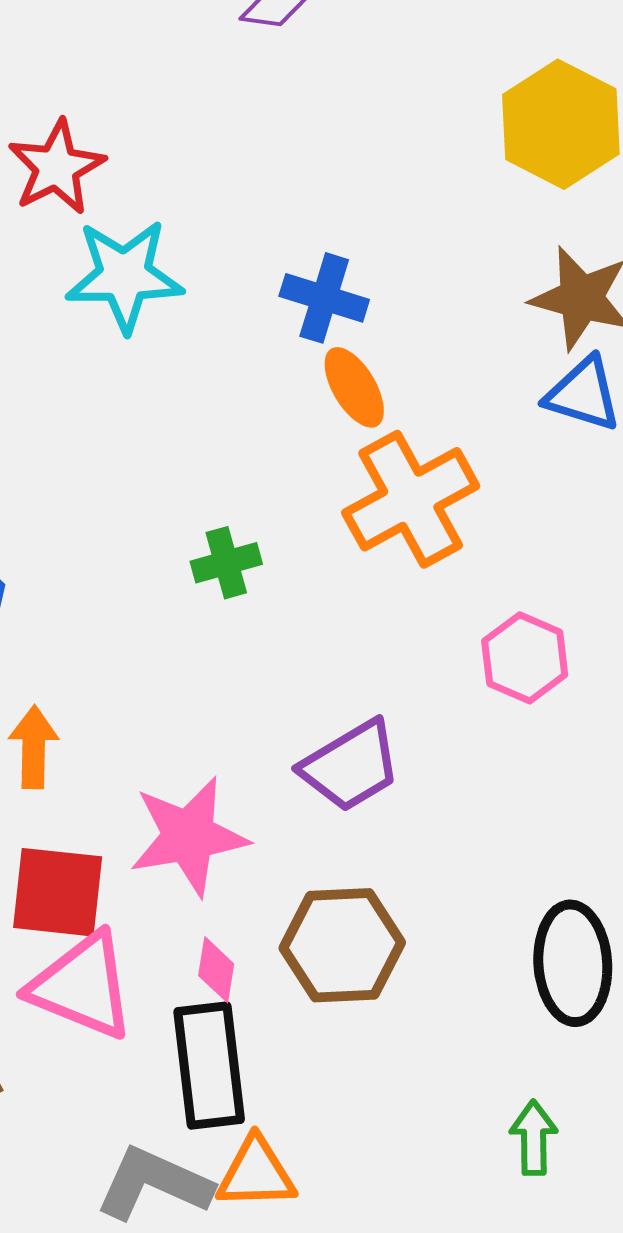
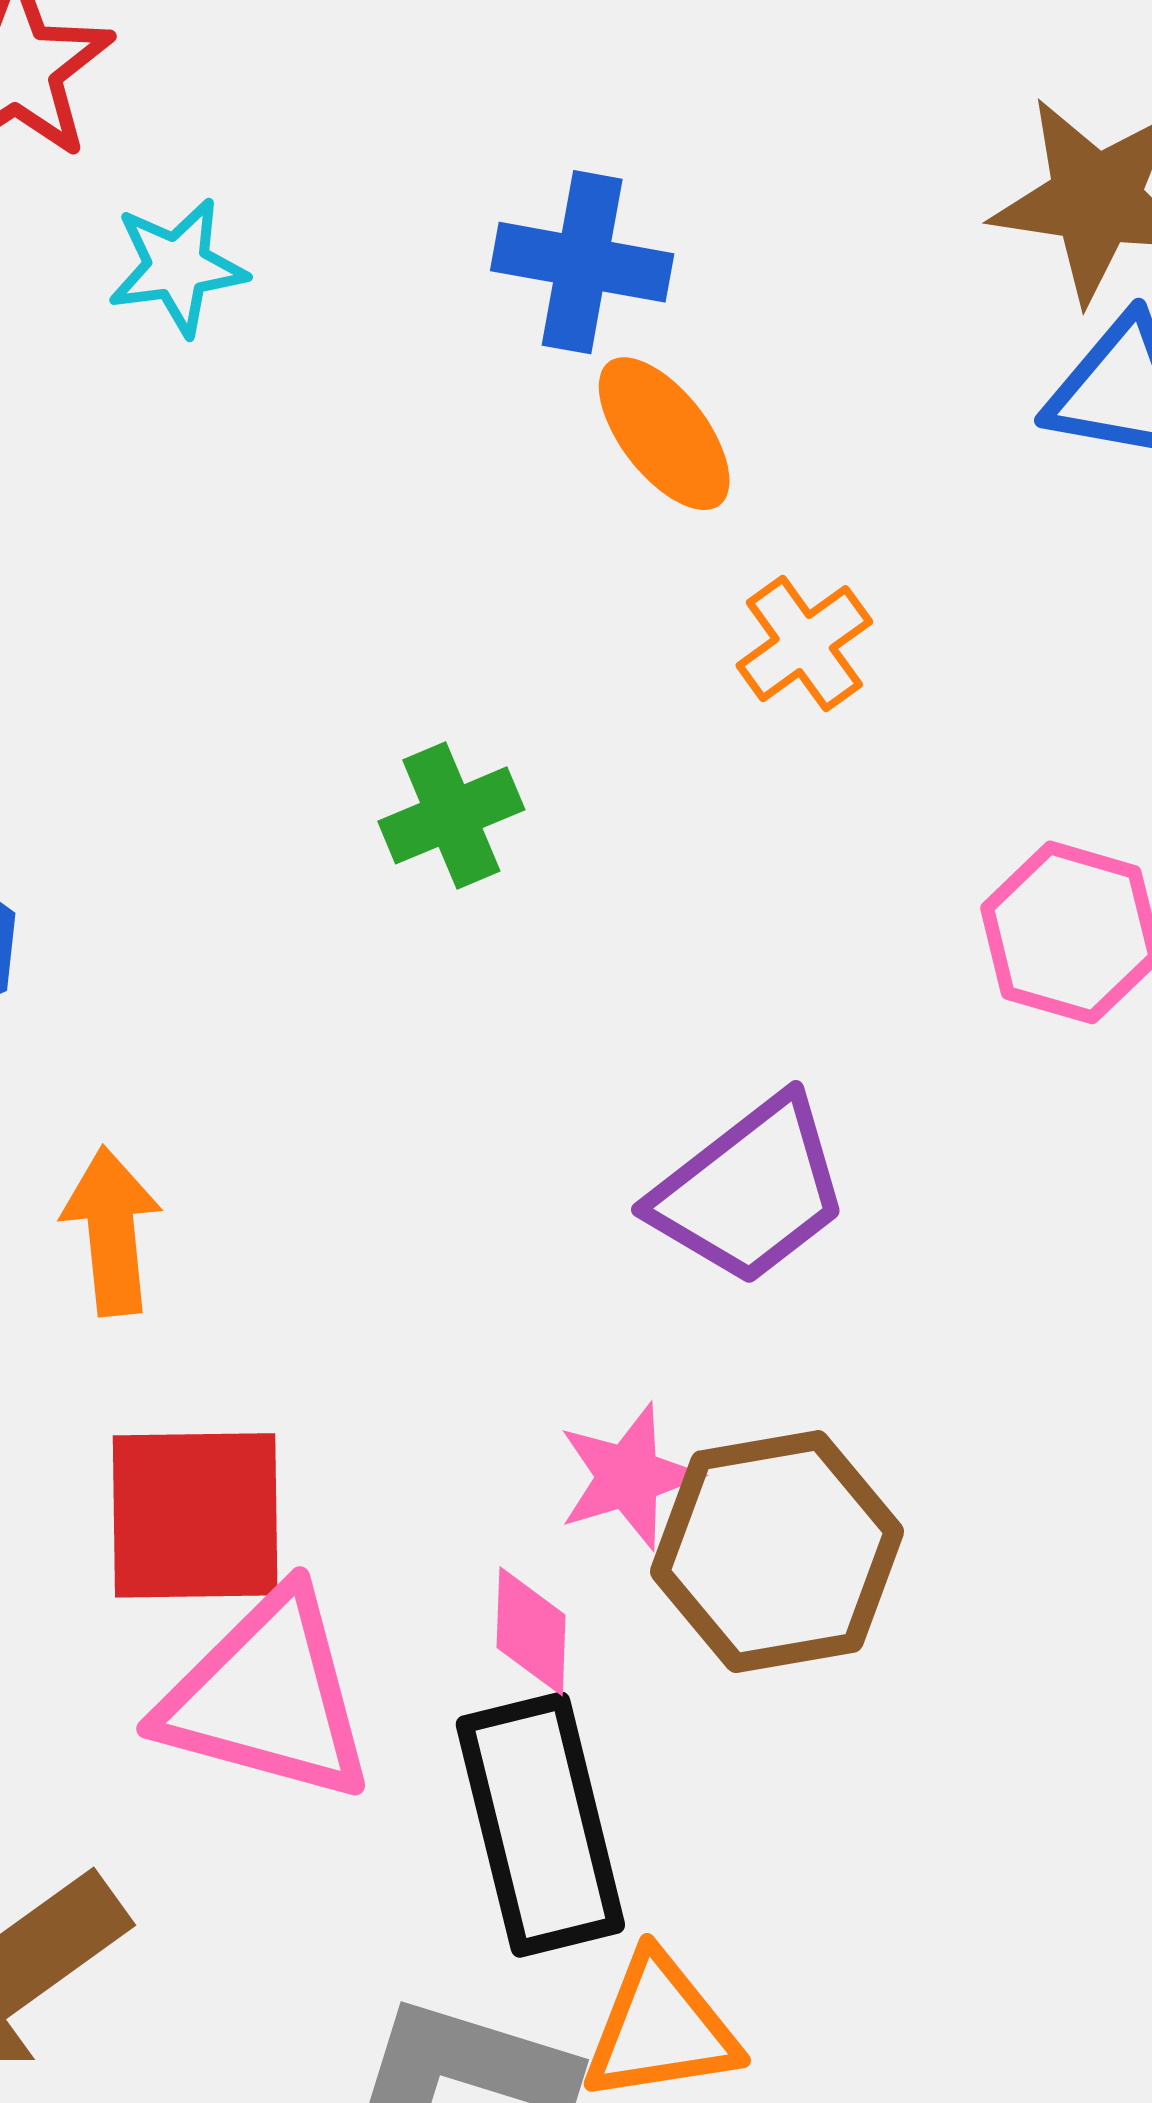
cyan star: (124, 276) -> (177, 267), size x0.6
orange cross: (411, 499) -> (804, 644), size x0.5
pink star: (189, 836) -> (628, 1477), moved, size x0.6

